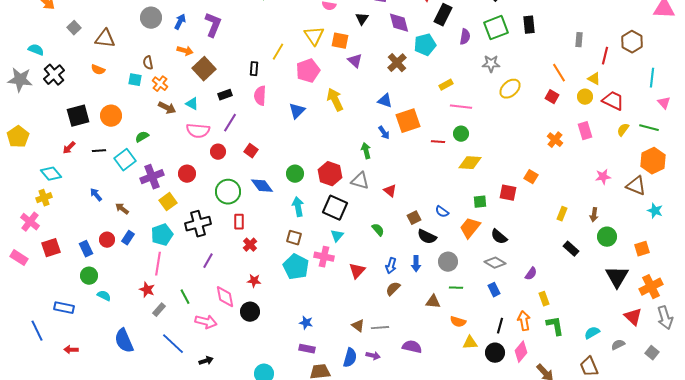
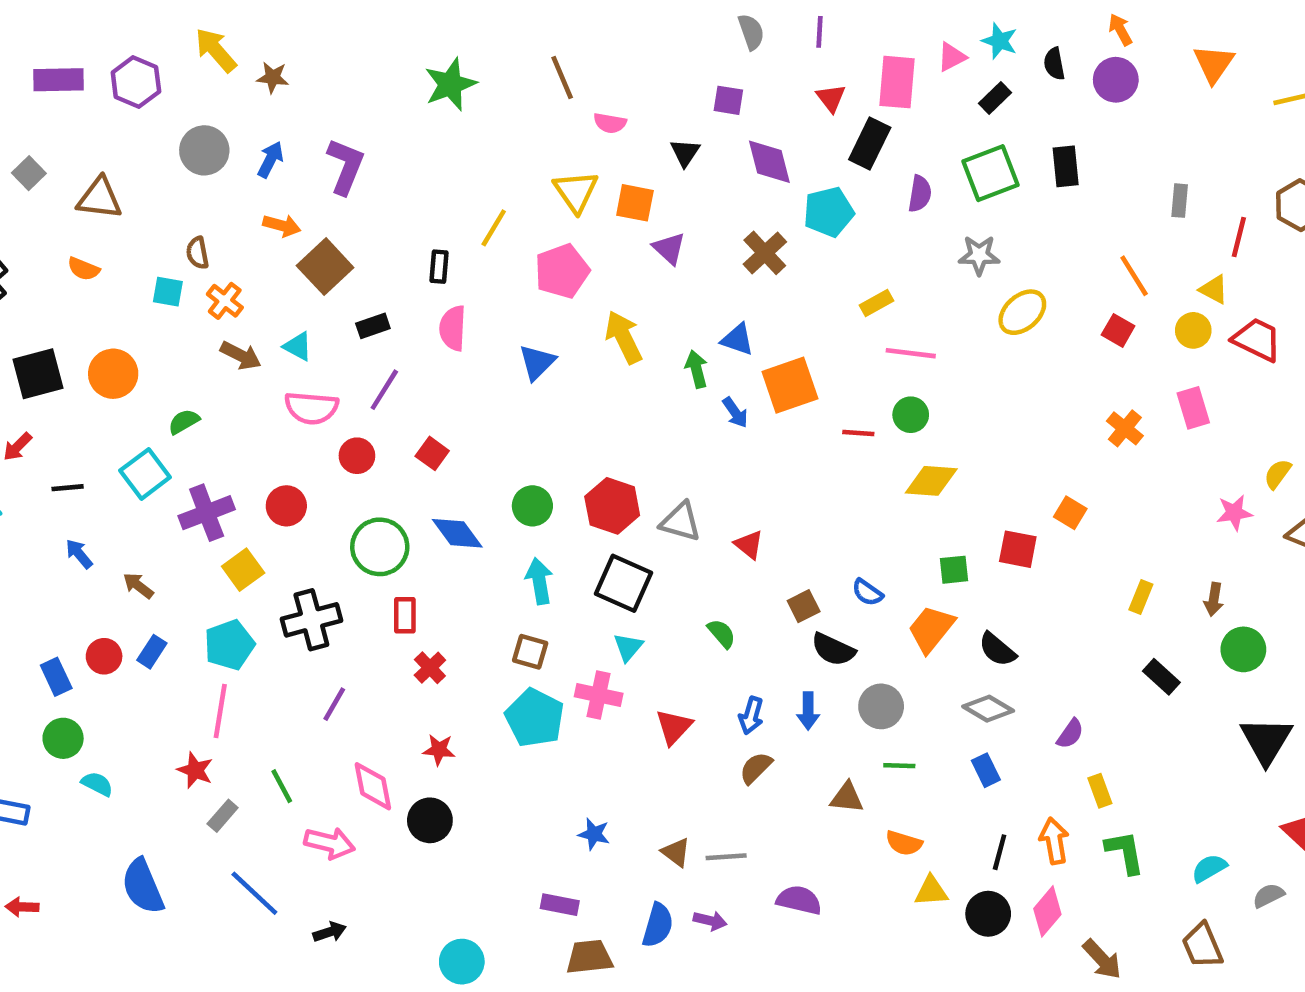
yellow semicircle: (623, 130) -> (1278, 474), moved
black line: (99, 151) -> (68, 488), moved
green arrow: (366, 151) -> (697, 369), moved
blue star: (306, 323) -> (594, 834), moved

